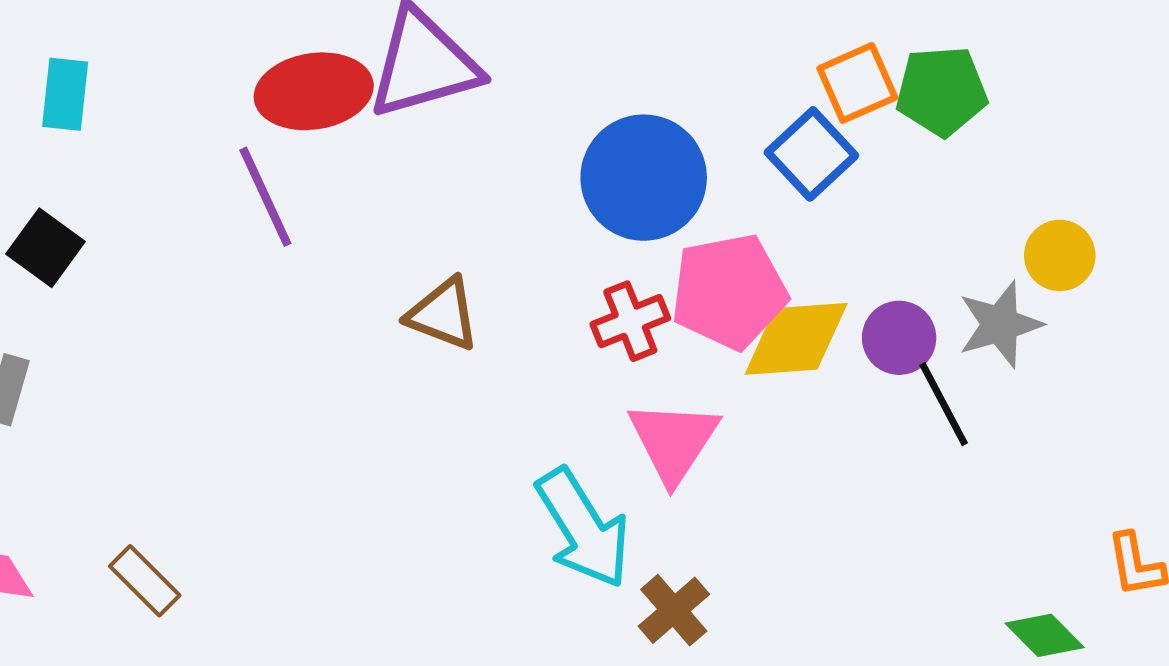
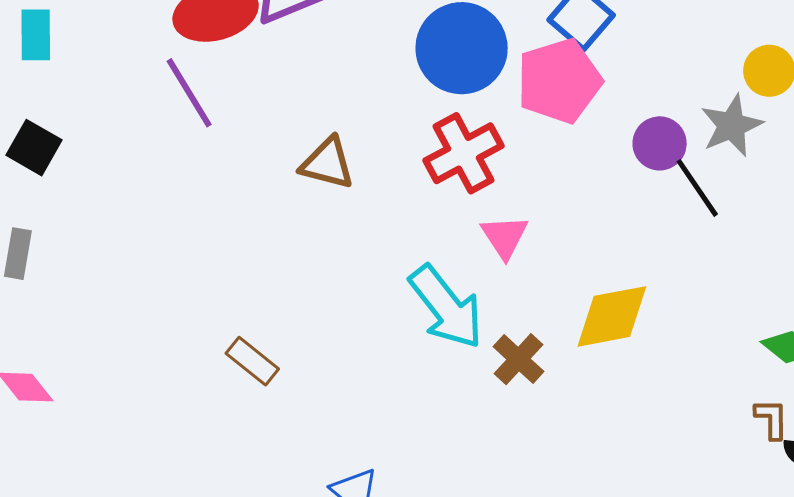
pink pentagon: (729, 291) -> (559, 81), moved
red cross: (630, 321) -> (464, 153), size x1.4
yellow diamond: (796, 339) -> (612, 316), moved
pink triangle: (673, 441) -> (505, 237), size x0.7
brown rectangle: (145, 581) -> (252, 361), moved

